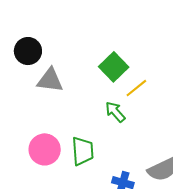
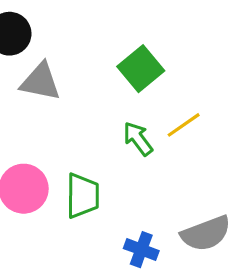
yellow line: (136, 88) -> (184, 125), moved

